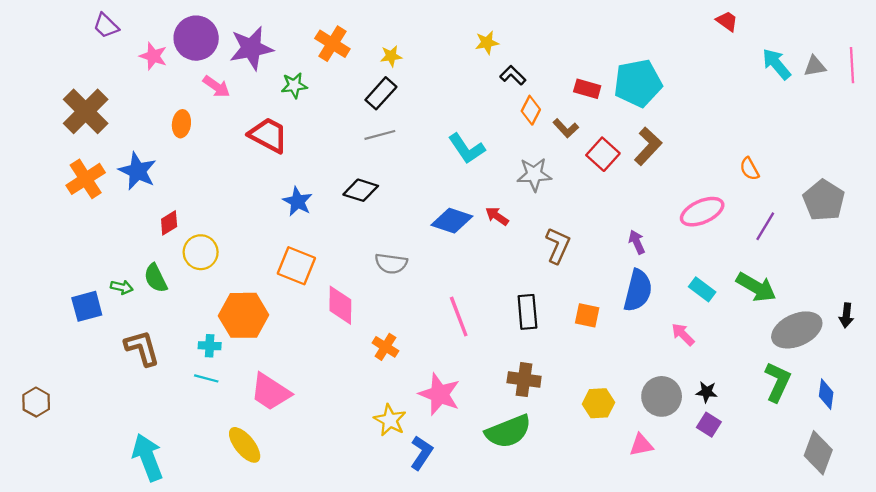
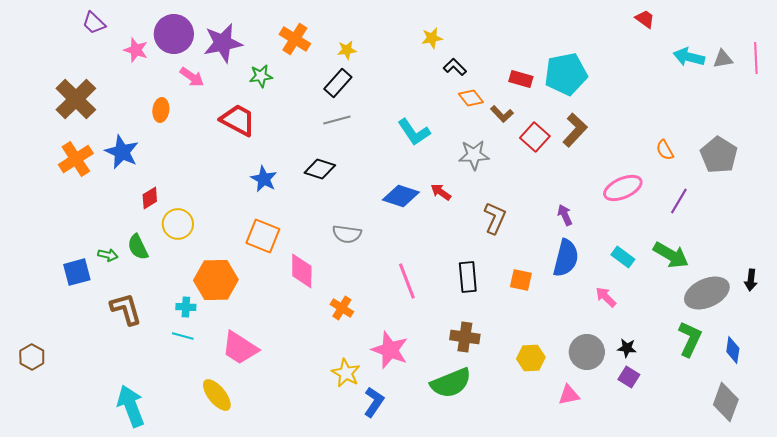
cyan arrow: (777, 64) -> (689, 57), turned -36
orange diamond: (531, 110) -> (471, 98), turned -65
gray pentagon: (824, 200) -> (719, 155), moved

